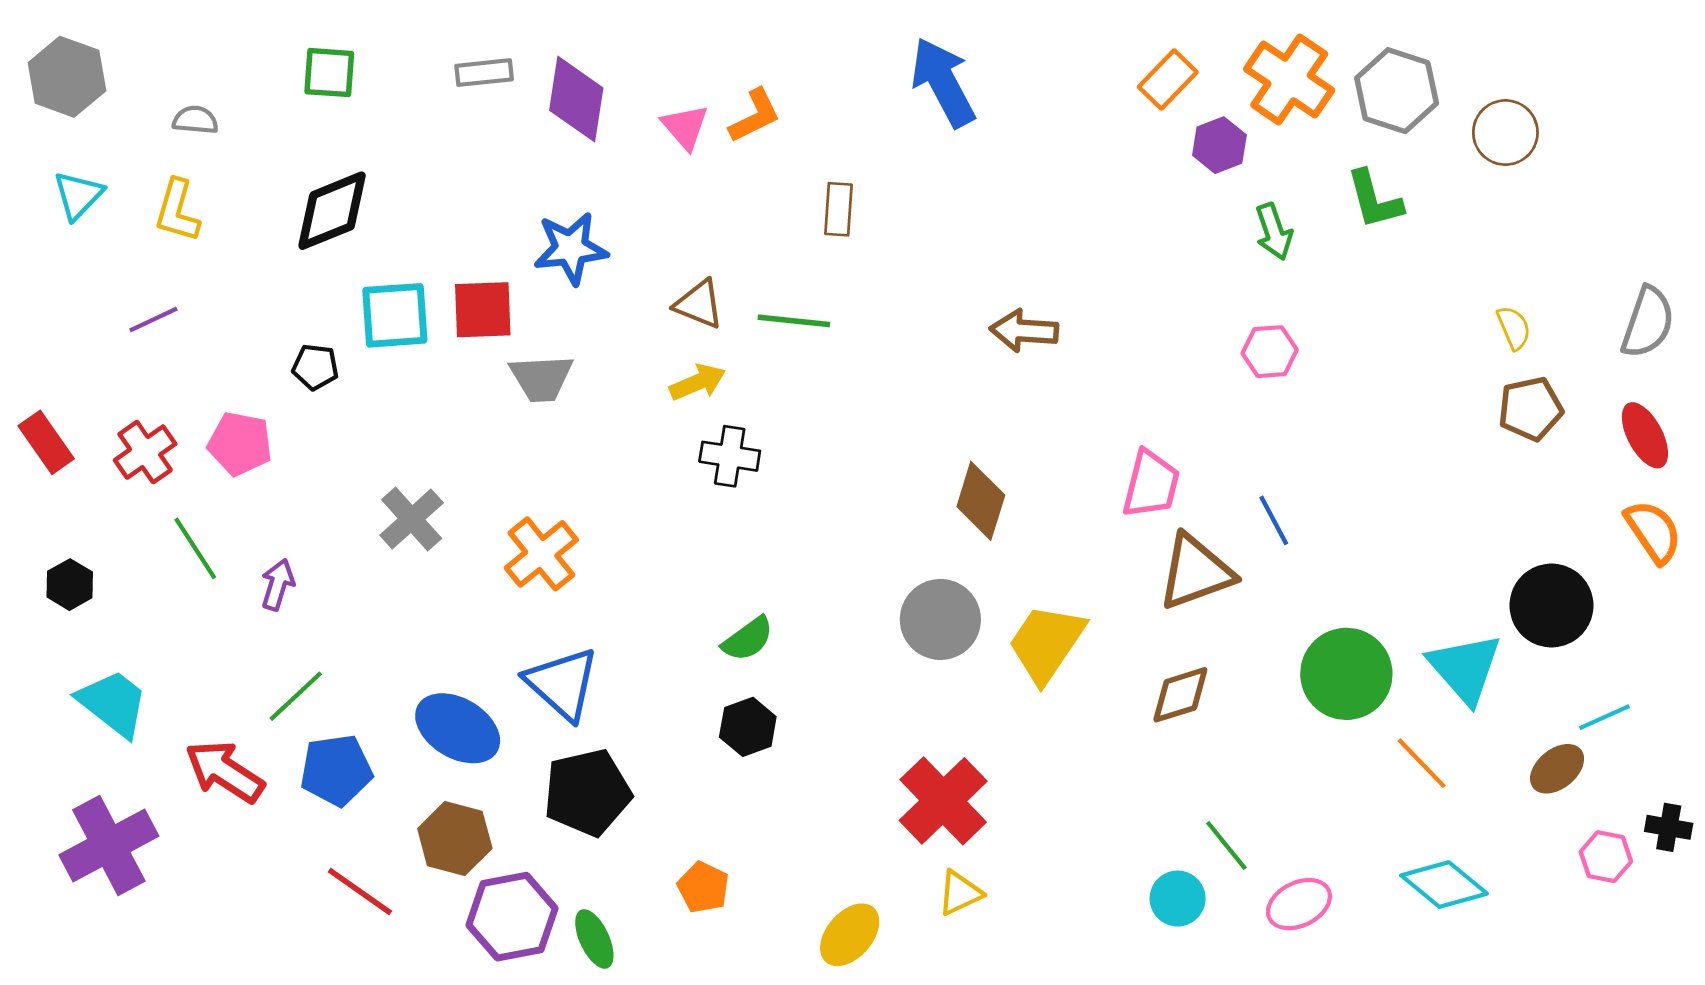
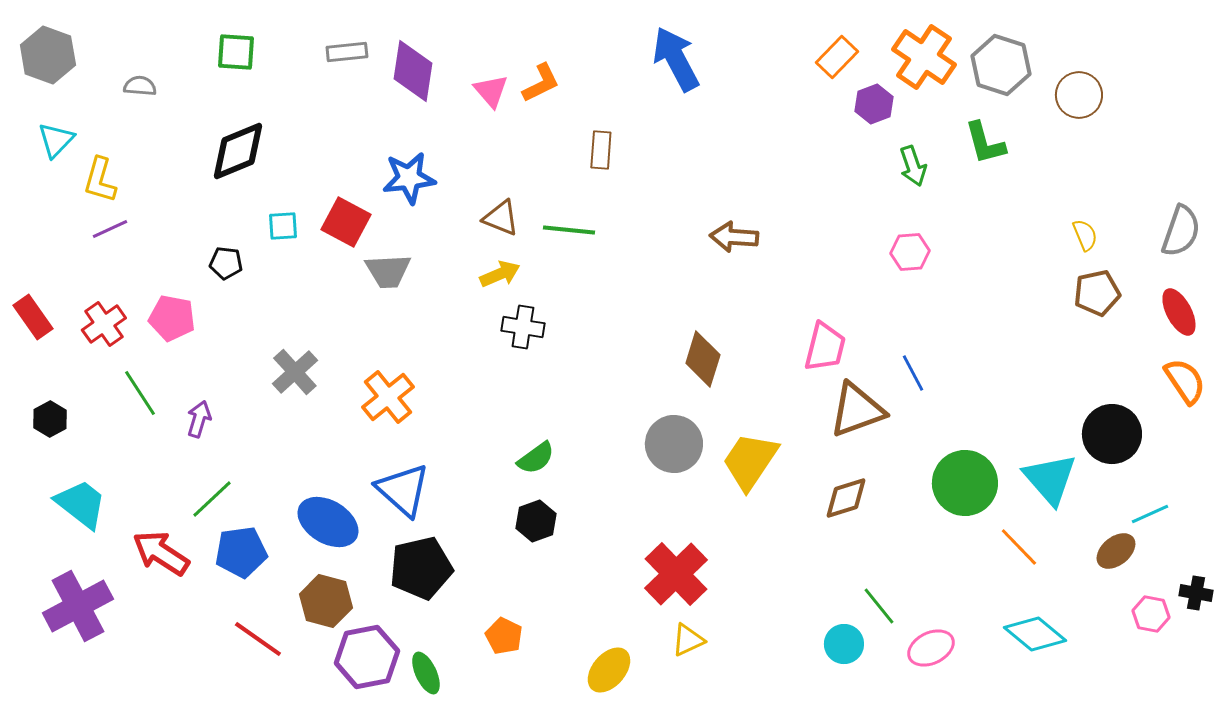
yellow L-shape: (177, 211) -> (100, 180), moved
red square: (483, 310) -> (346, 222), turned 30
cyan square: (395, 315) -> (283, 226), size x0.6

